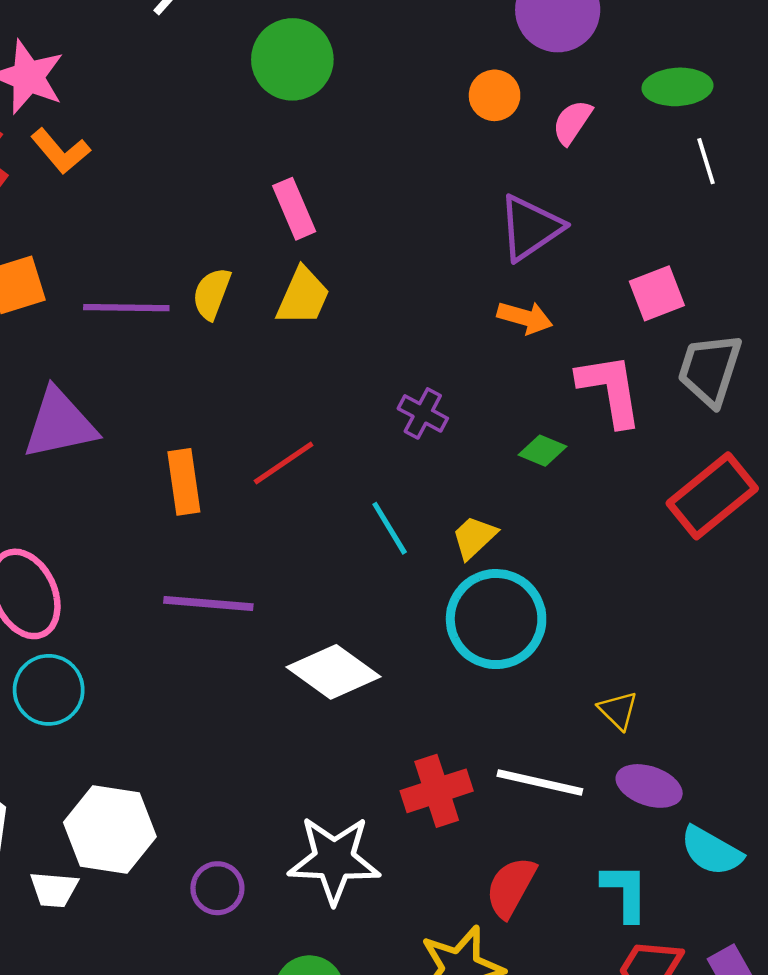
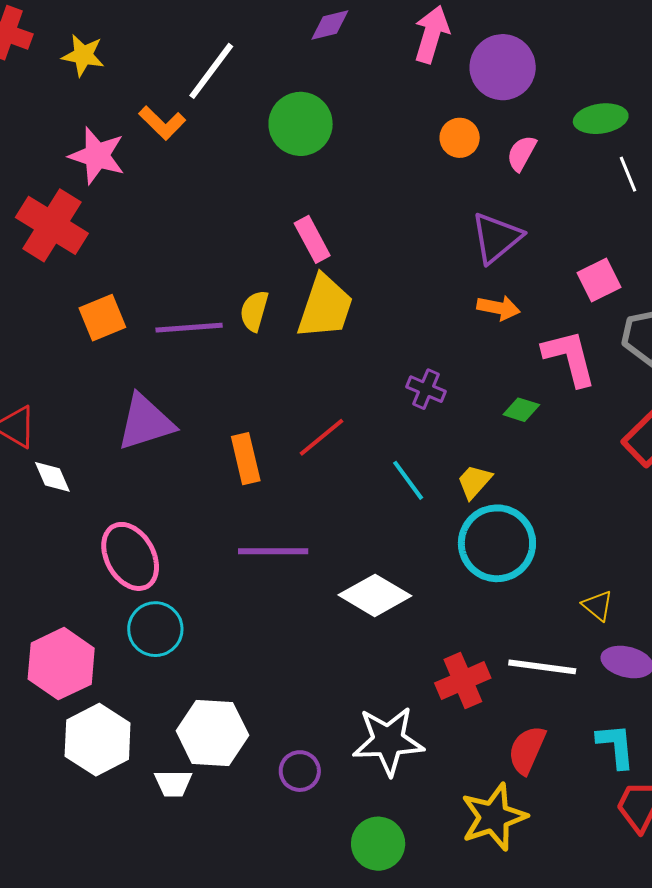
orange L-shape: (60, 151) -> (162, 123), moved
yellow trapezoid: (303, 296) -> (325, 307), size x1.4

